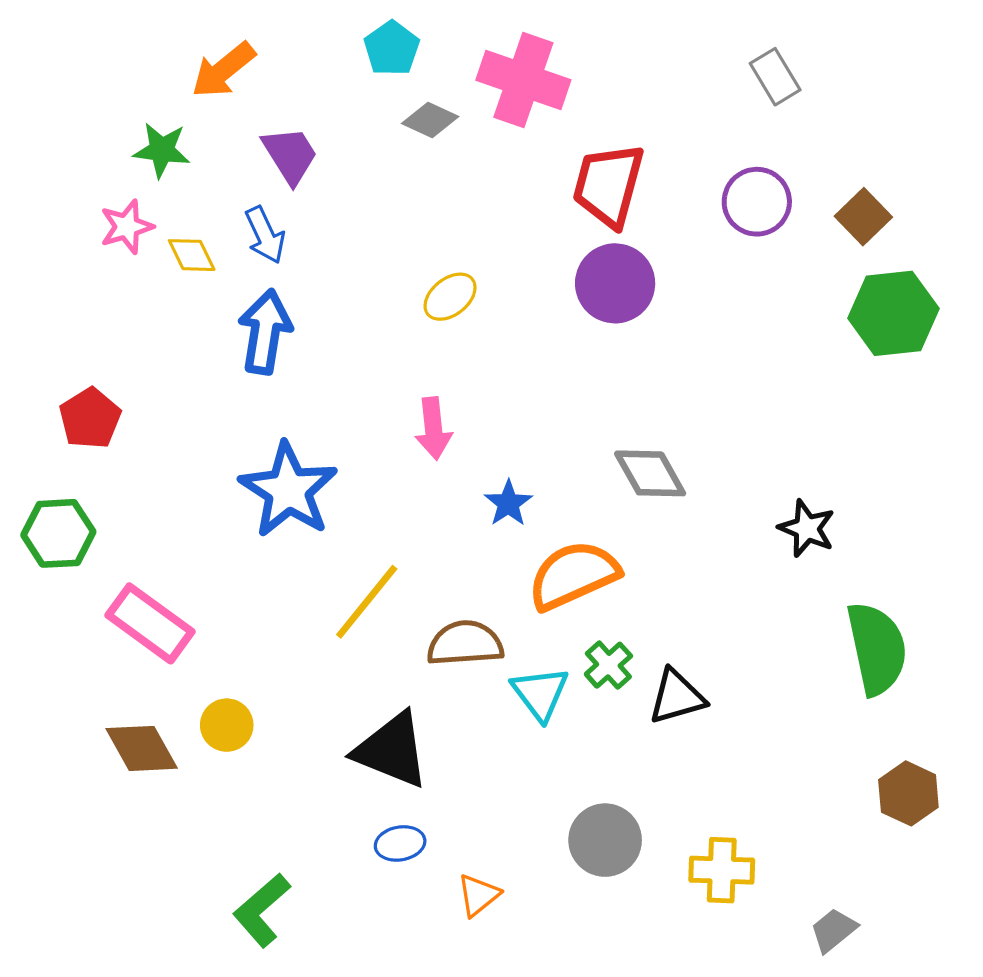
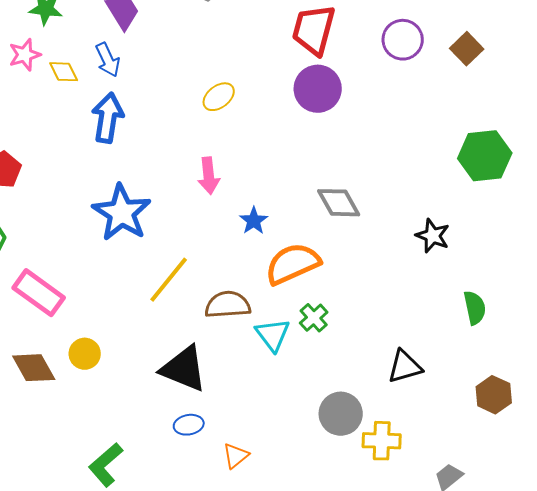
green hexagon: (893, 313) -> (485, 156), moved
green semicircle: (877, 648) -> (475, 308), size x0.6
black triangle: (677, 697) -> (405, 367), moved
gray circle: (605, 840) -> (341, 414), moved

